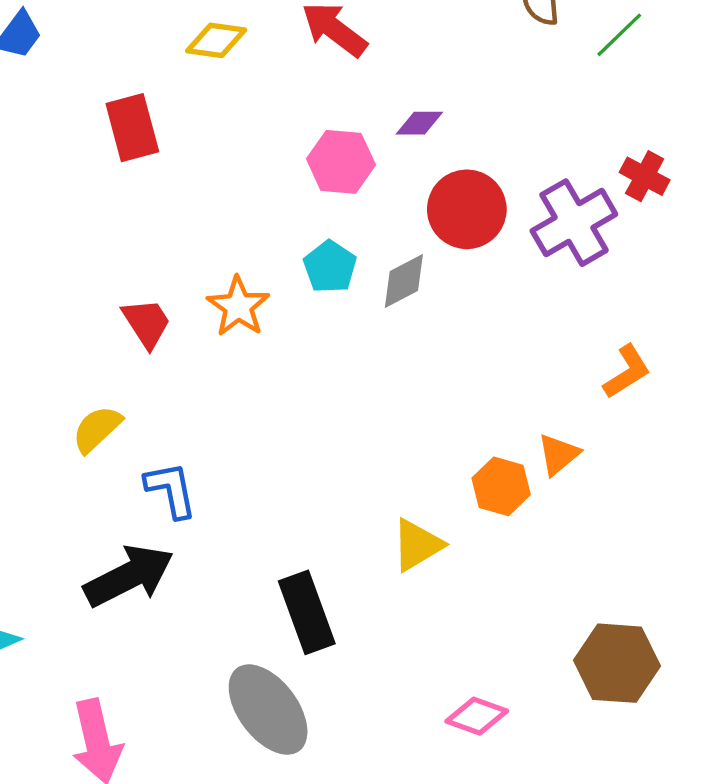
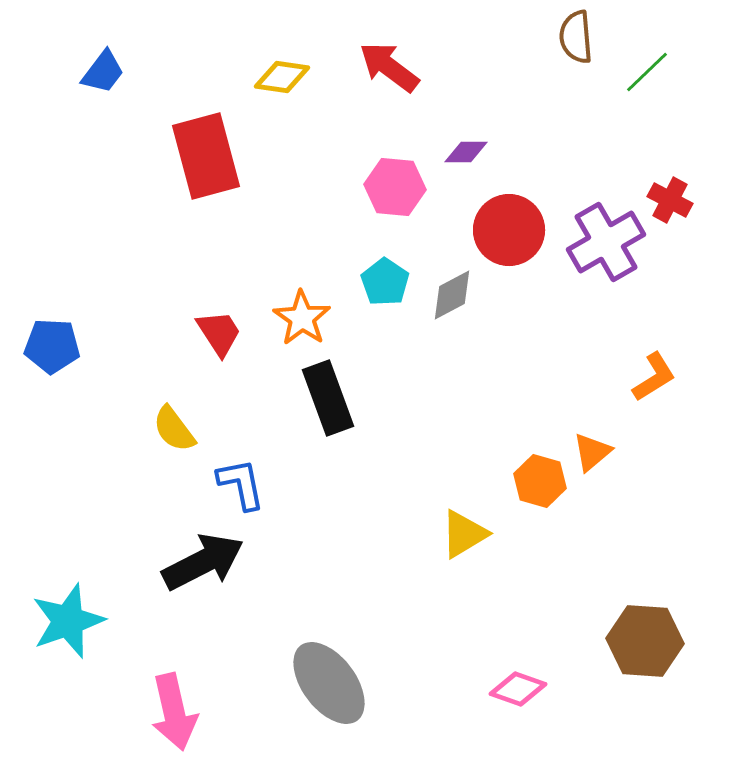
red rectangle: (132, 128) -> (206, 156), size x1.4
yellow semicircle: (97, 429) -> (174, 429), turned -84
black rectangle: (307, 612) -> (328, 398), moved

